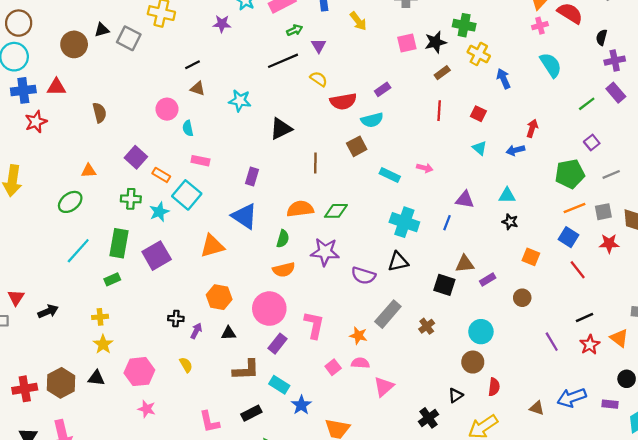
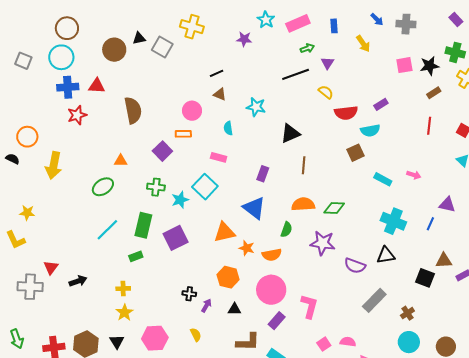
brown semicircle: (100, 113) -> (133, 110), size x1.5
cyan semicircle: (188, 128) -> (228, 128), moved
brown line: (315, 163) -> (304, 165), moved
orange rectangle: (161, 175) -> (183, 134), moved, turned -35
orange semicircle: (284, 270) -> (272, 255), moved
cyan circle: (481, 332) -> (409, 342), moved
orange star: (358, 336) -> (247, 248), moved
black triangle: (96, 378) -> (117, 342), turned 49

